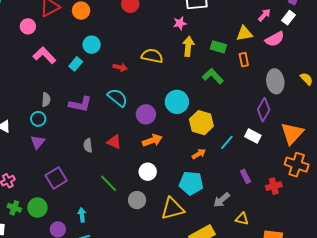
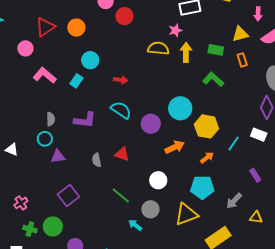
pink arrow: (264, 15) -> (258, 14), turned 144
yellow semicircle: (152, 56) -> (158, 48), moved
orange arrow: (152, 140) -> (175, 147), moved
purple triangle: (38, 142) -> (58, 156), moved, turned 49
cyan arrow: (82, 215) -> (135, 225), moved, turned -40

